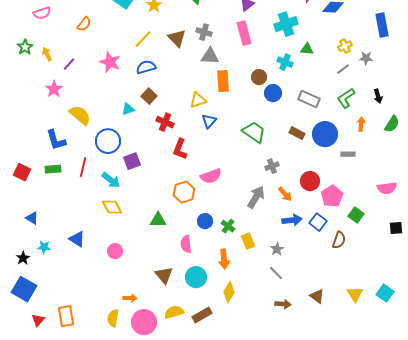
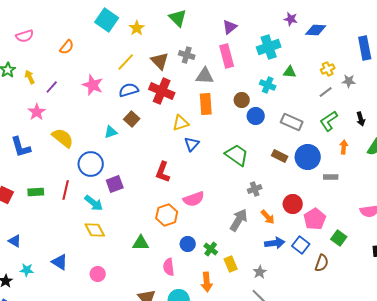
gray triangle: (210, 56) -> (205, 76), moved
red cross: (165, 122) -> (162, 91), moved, size x1.4
blue L-shape: (56, 140) -> (21, 147), moved

